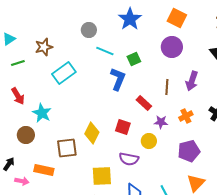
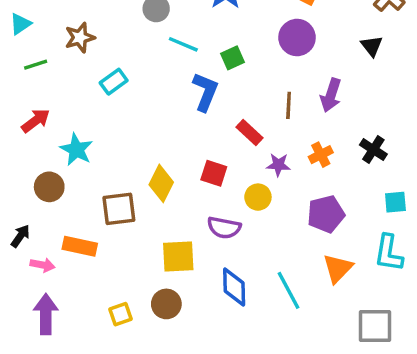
cyan rectangle: (64, 73) -> (114, 82), size x0.7
red arrow: (18, 96) -> (36, 121), turned -96

